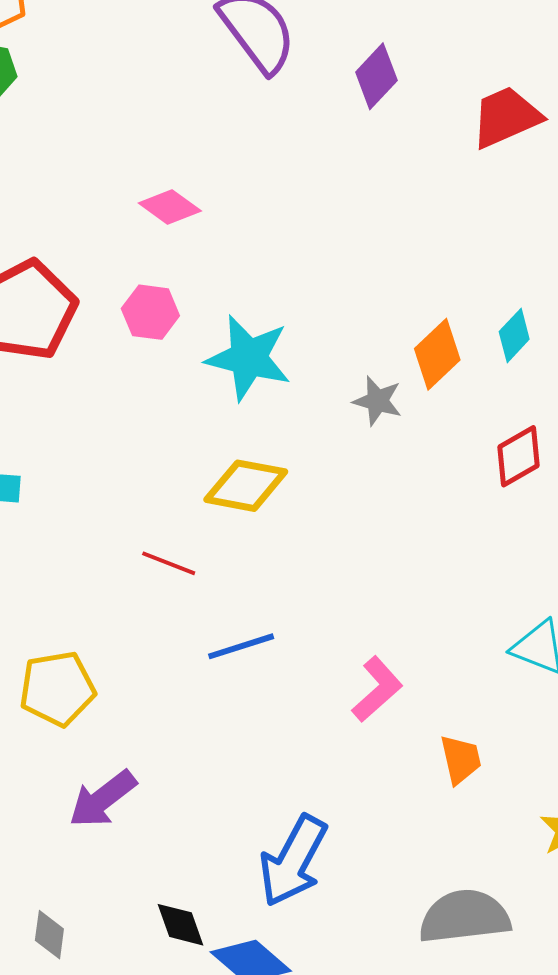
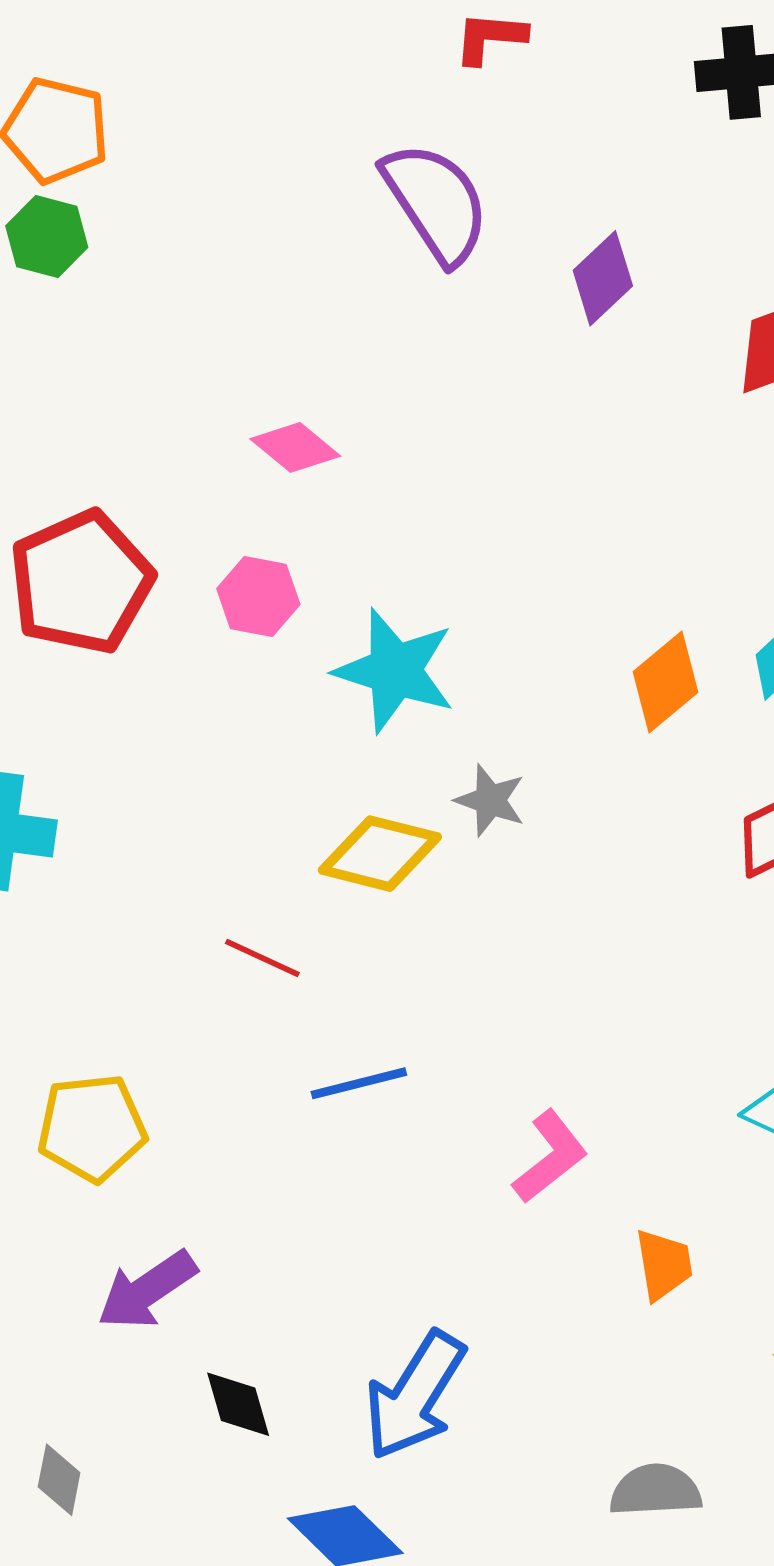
gray star: (377, 401) -> (490, 800), moved
gray semicircle: (465, 917) -> (655, 1490), size x0.7
black diamond: (180, 925) -> (238, 1404), moved

